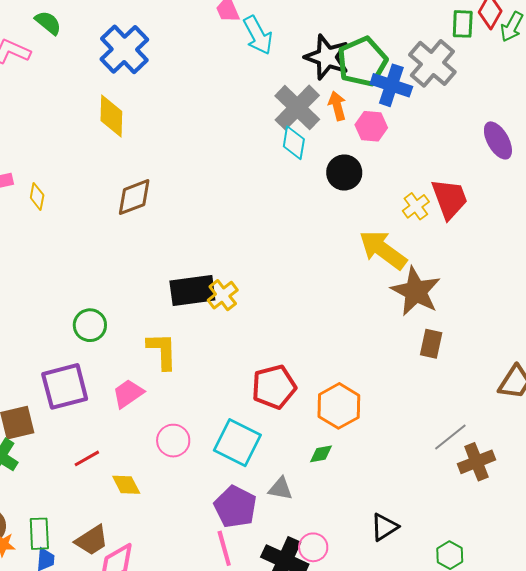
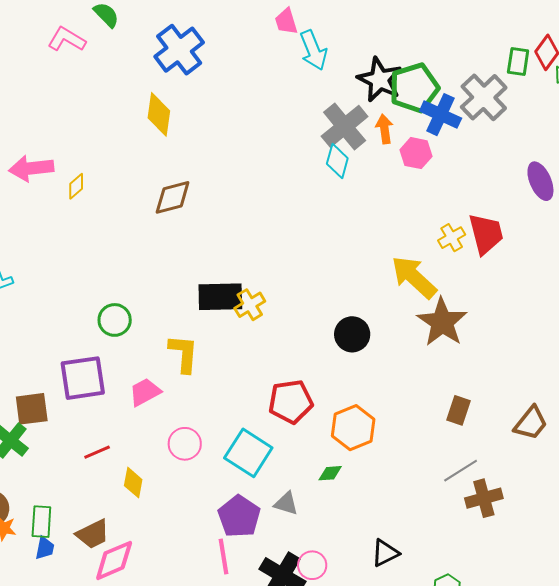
black circle: (344, 172) -> (352, 334), moved
yellow diamond: (37, 196) -> (76, 186), turned 32
brown rectangle: (431, 344) -> (458, 410), moved
yellow diamond: (126, 485) -> (133, 483), turned 32

